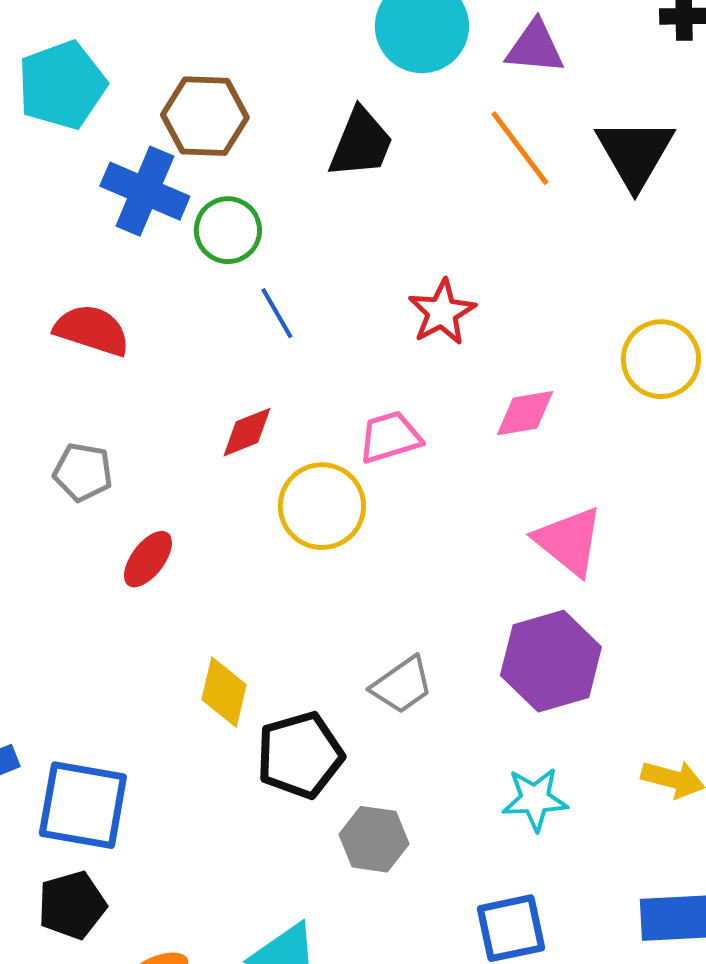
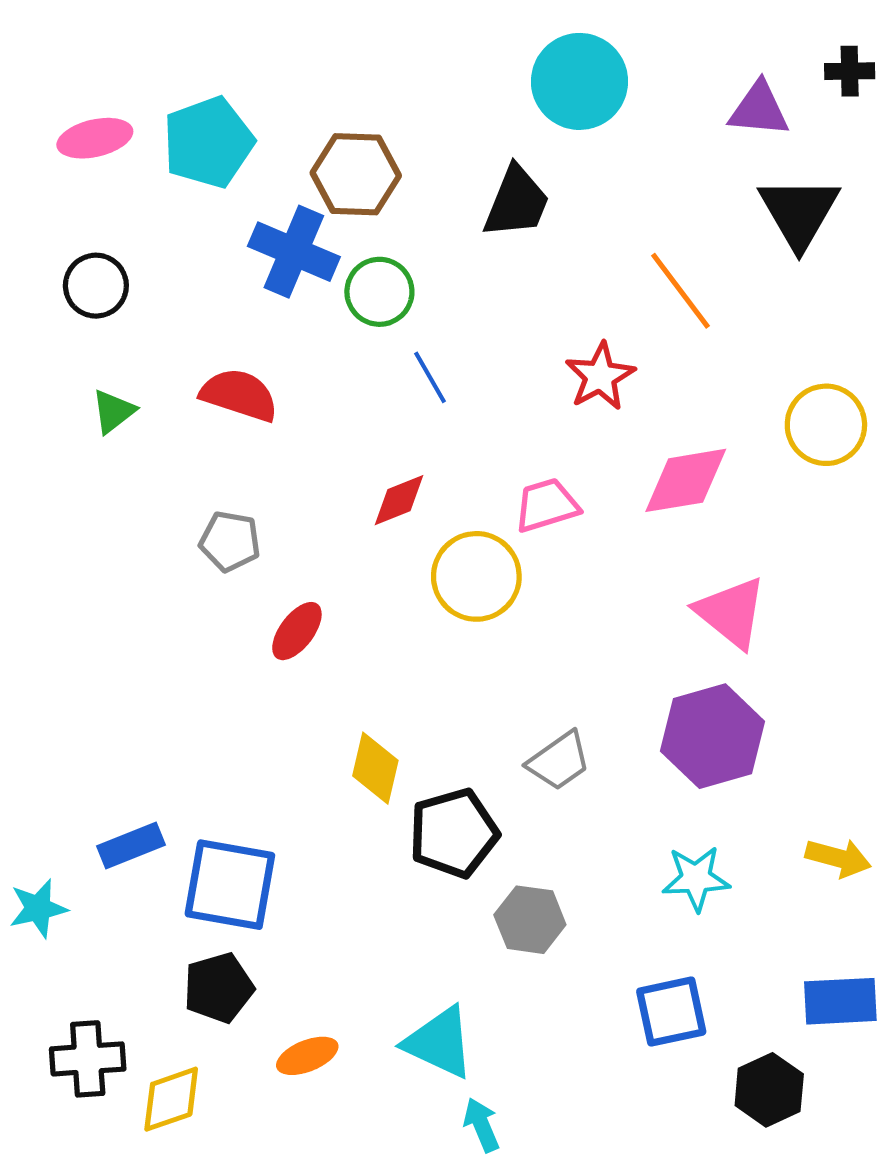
purple triangle: (535, 47) -> (759, 109), moved
orange line: (520, 148) -> (681, 291), moved
pink diamond: (525, 413) -> (686, 480), size x1.4

